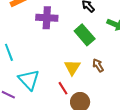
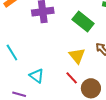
cyan triangle: (29, 80) -> (37, 76), size x0.7

